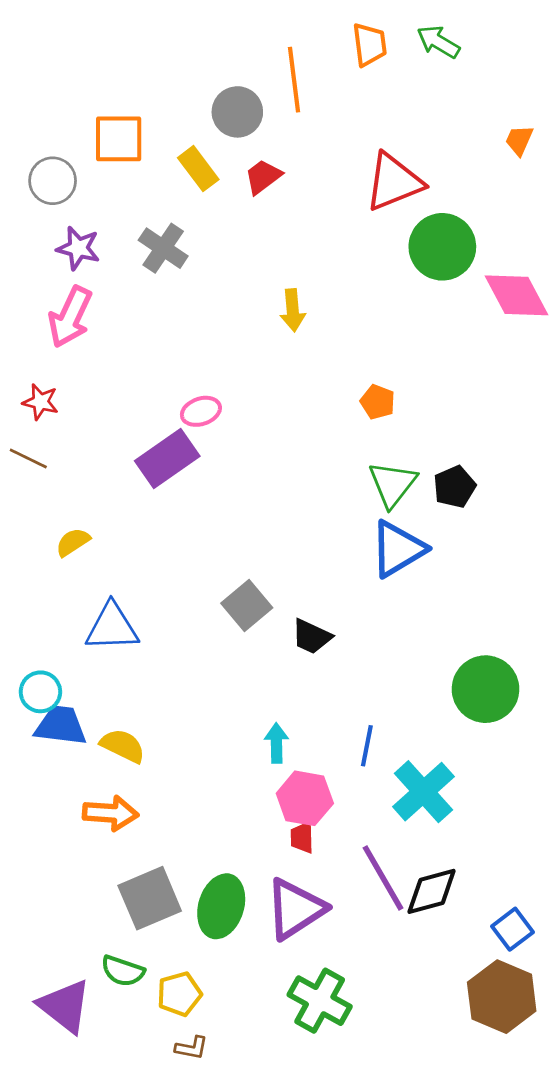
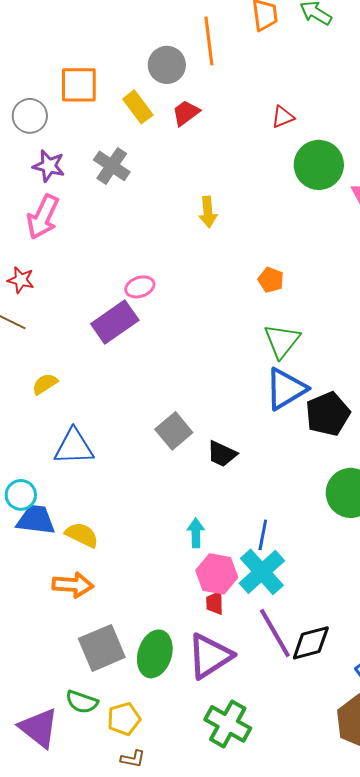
red triangle: (394, 182) -> (283, 117), size x0.5
black pentagon: (454, 487) -> (328, 414), moved, size x1.4
cyan cross: (423, 792) -> (262, 572), moved

